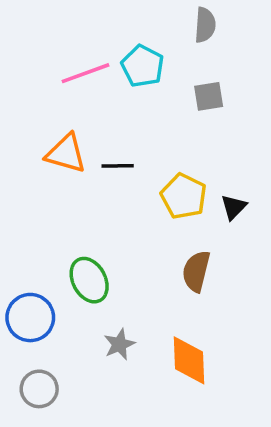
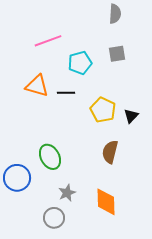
cyan pentagon: (143, 66) -> (80, 63), moved, turned 30
gray circle: (39, 389) -> (54, 218), moved

